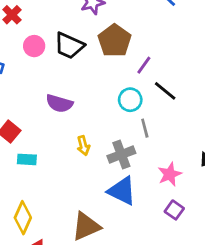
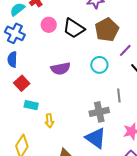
cyan circle: (130, 100) -> (99, 65), moved
purple semicircle: (59, 103) -> (60, 69), turned -36
yellow arrow: (83, 146) -> (49, 121), moved

